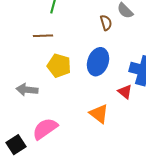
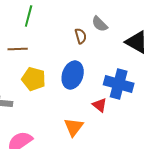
orange triangle: (99, 114) -> (74, 127), turned 30

